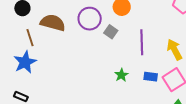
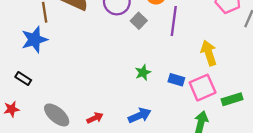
purple line: (142, 42) -> (174, 21), moved

